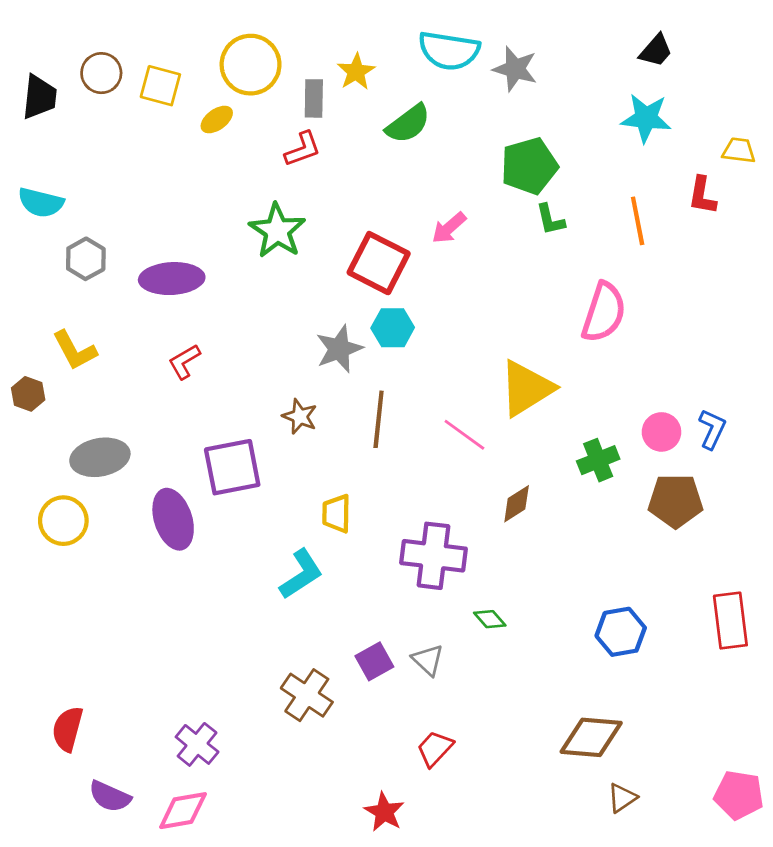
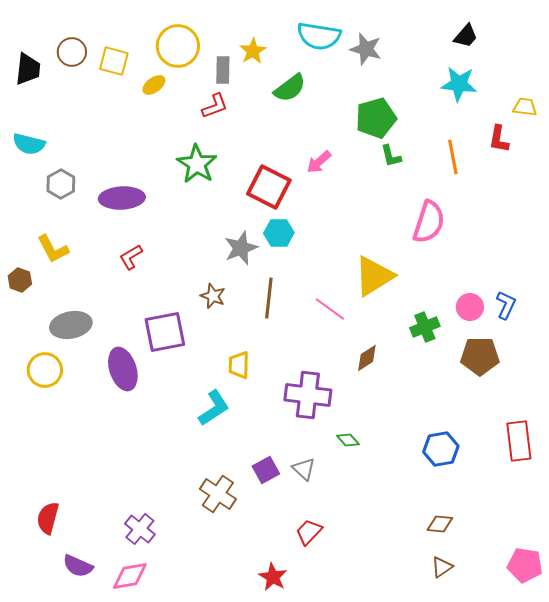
brown diamond: (591, 737) -> (440, 524), moved, size x0.6

